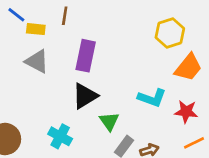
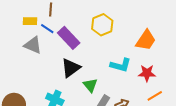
blue line: (16, 15) -> (47, 29), moved
yellow hexagon: (170, 33) -> (102, 25), moved
purple rectangle: (86, 56) -> (69, 38), turned -50

